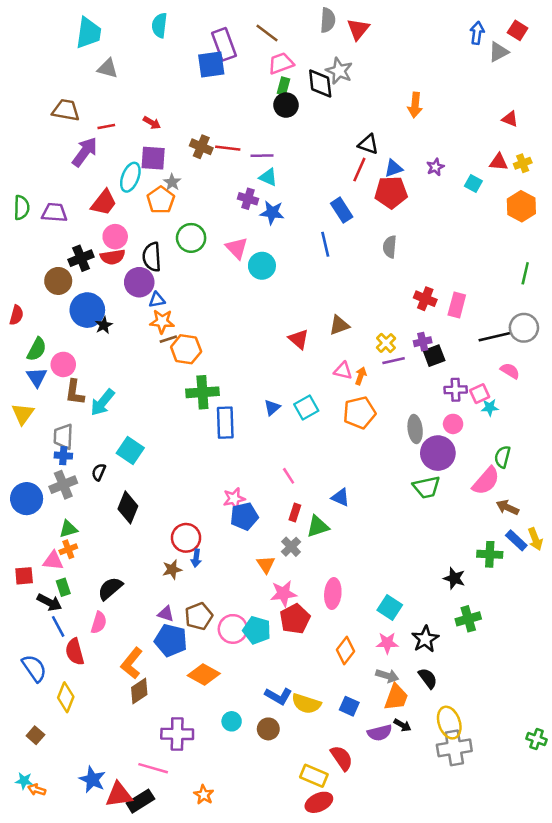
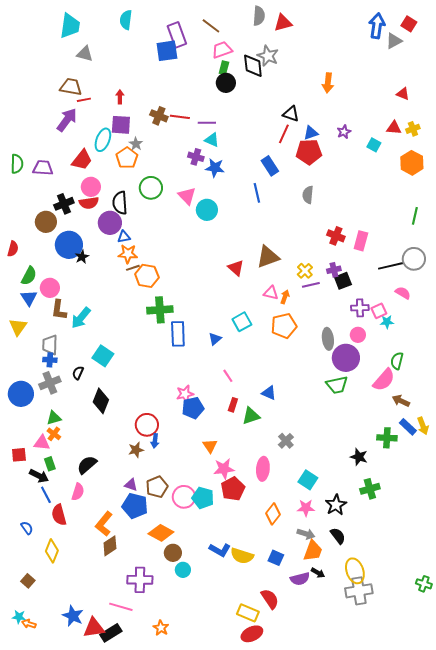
red triangle: (358, 29) -> (283, 23), turned 36
blue arrow: (477, 33) -> (377, 26), size x1.4
brown trapezoid: (66, 110) -> (71, 87), moved
red arrow: (152, 123) -> (120, 97), turned -120
brown triangle: (339, 325) -> (268, 257), size x1.4
blue triangle: (272, 407) -> (215, 339), moved
gray cross: (291, 547) -> (286, 441), moved
orange cross: (68, 549) -> (54, 434), turned -32
blue semicircle: (34, 668) -> (27, 528), size x0.6
brown circle: (268, 729) -> (173, 553), moved

